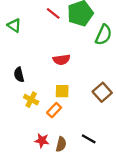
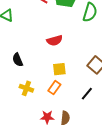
yellow cross: (31, 100) -> (26, 88), moved
black line: (89, 139) -> (87, 94), moved, turned -72

